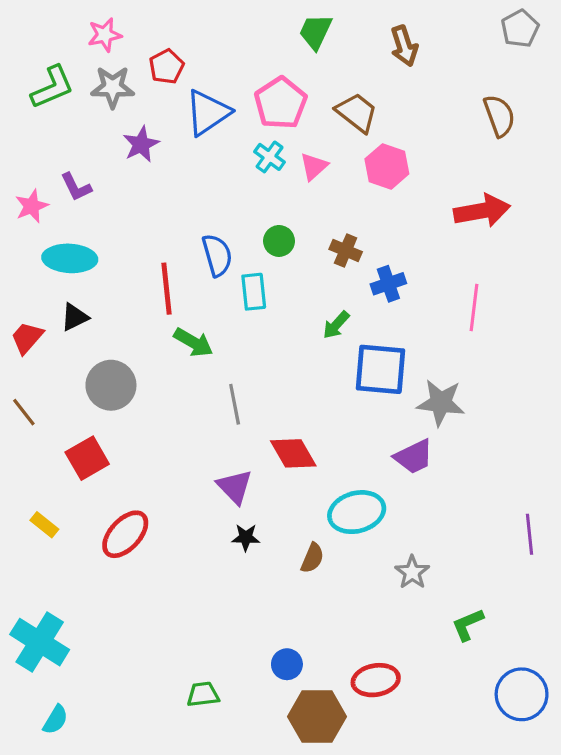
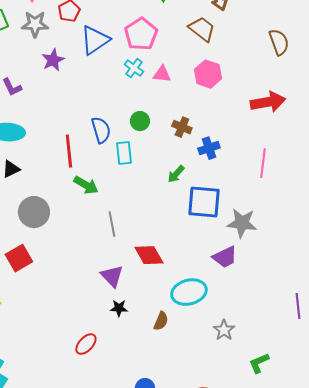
brown trapezoid: (357, 113) -> (202, 29), moved
pink triangle: (314, 166) -> (162, 74), turned 48
red ellipse: (125, 534) -> (86, 344), moved, size x0.7

